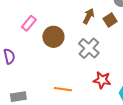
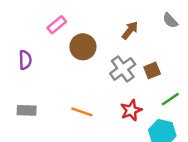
brown square: (110, 20) -> (152, 70), moved
red star: (102, 80) -> (131, 110), turned 30

